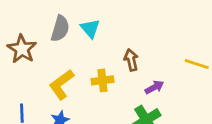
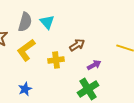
brown arrow: (131, 60) -> (77, 45), turned 70
yellow L-shape: (61, 85) -> (26, 50), moved

